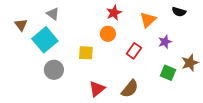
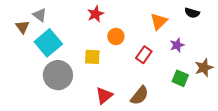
red star: (114, 13) -> (96, 14), moved
gray triangle: (53, 14) -> (40, 15), moved
gray circle: (54, 70) -> (58, 75), size x1.4

